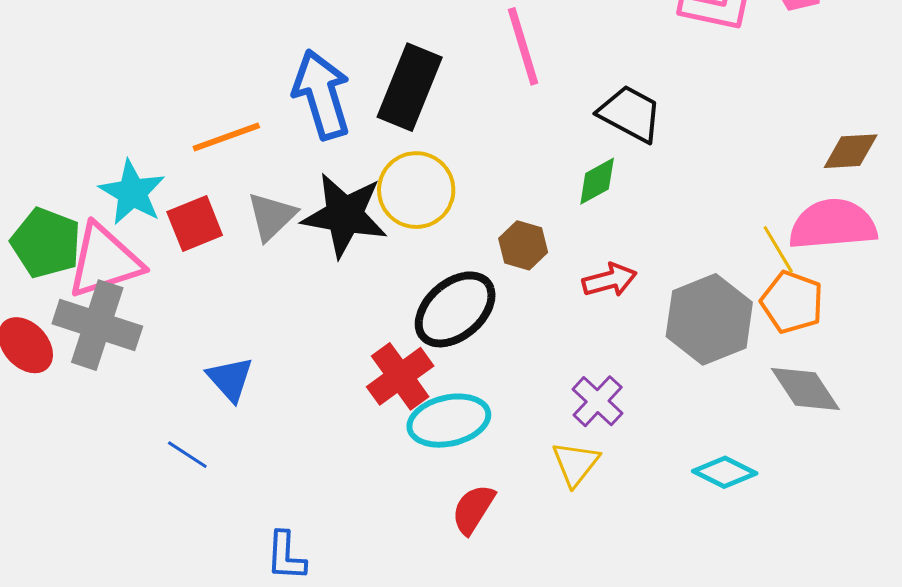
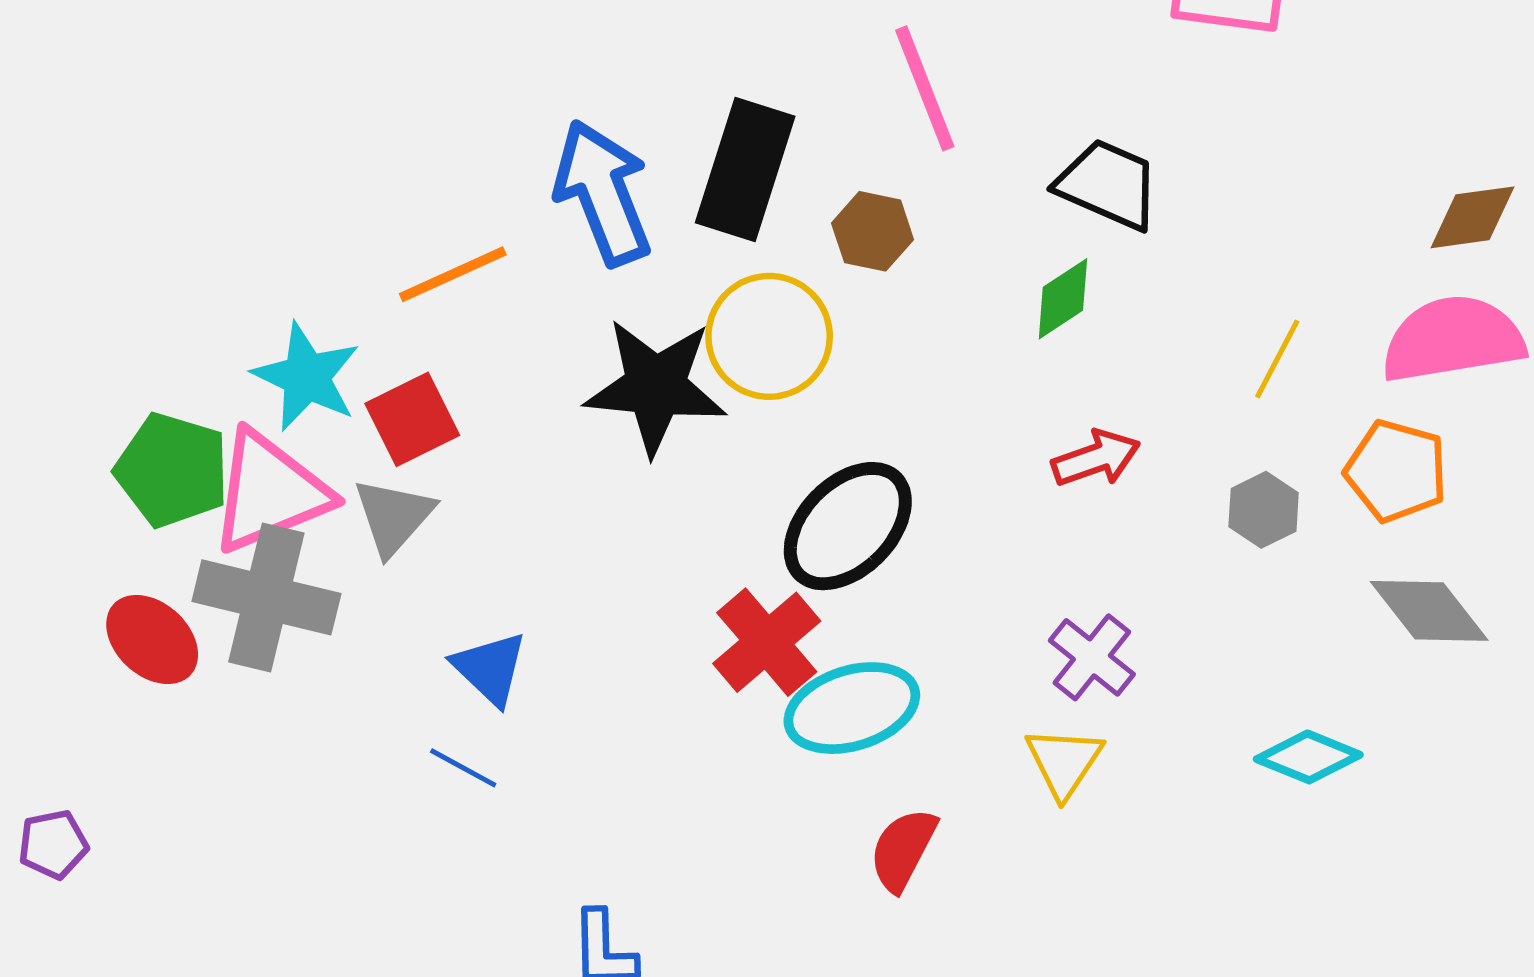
gray triangle: (272, 216) -> (393, 516), moved
brown hexagon: (523, 245) -> (873, 231), moved
yellow line: (778, 249) -> (1277, 359), moved, turned 63
gray hexagon: (709, 319) -> (1264, 510), size x0.5
blue line: (187, 455) -> (463, 768), moved

